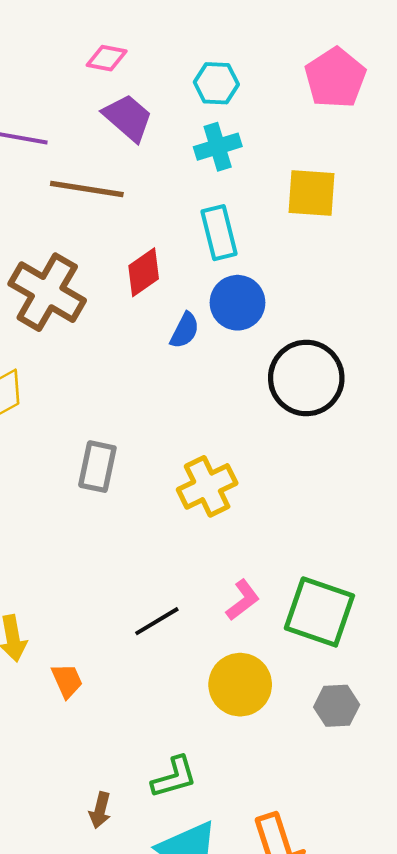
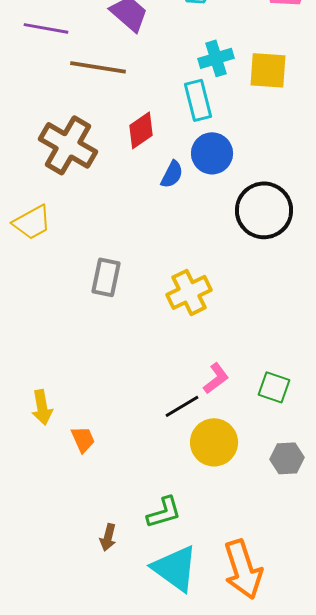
cyan cross: (218, 147) -> (216, 58), moved
green square: (319, 612) -> (274, 387), size x0.6
black line: (157, 621) -> (182, 406), moved

